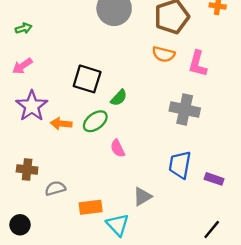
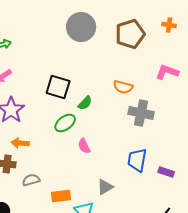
orange semicircle: (163, 54) -> (123, 87), moved
pink L-shape: (198, 64) -> (167, 72), moved, turned 95
orange arrow: (61, 124) -> (20, 143), moved

